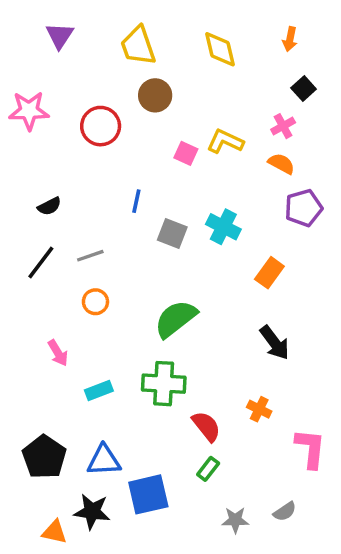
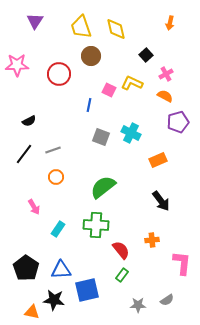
yellow diamond: (220, 49) -> (116, 29), moved
black square: (304, 89) -> (146, 55), moved
blue line: (136, 201) -> (89, 105), moved
orange rectangle: (269, 273) -> (158, 160), turned 30
cyan rectangle: (99, 390) -> (58, 229), turned -35
orange cross: (259, 409) -> (152, 240), turned -32

